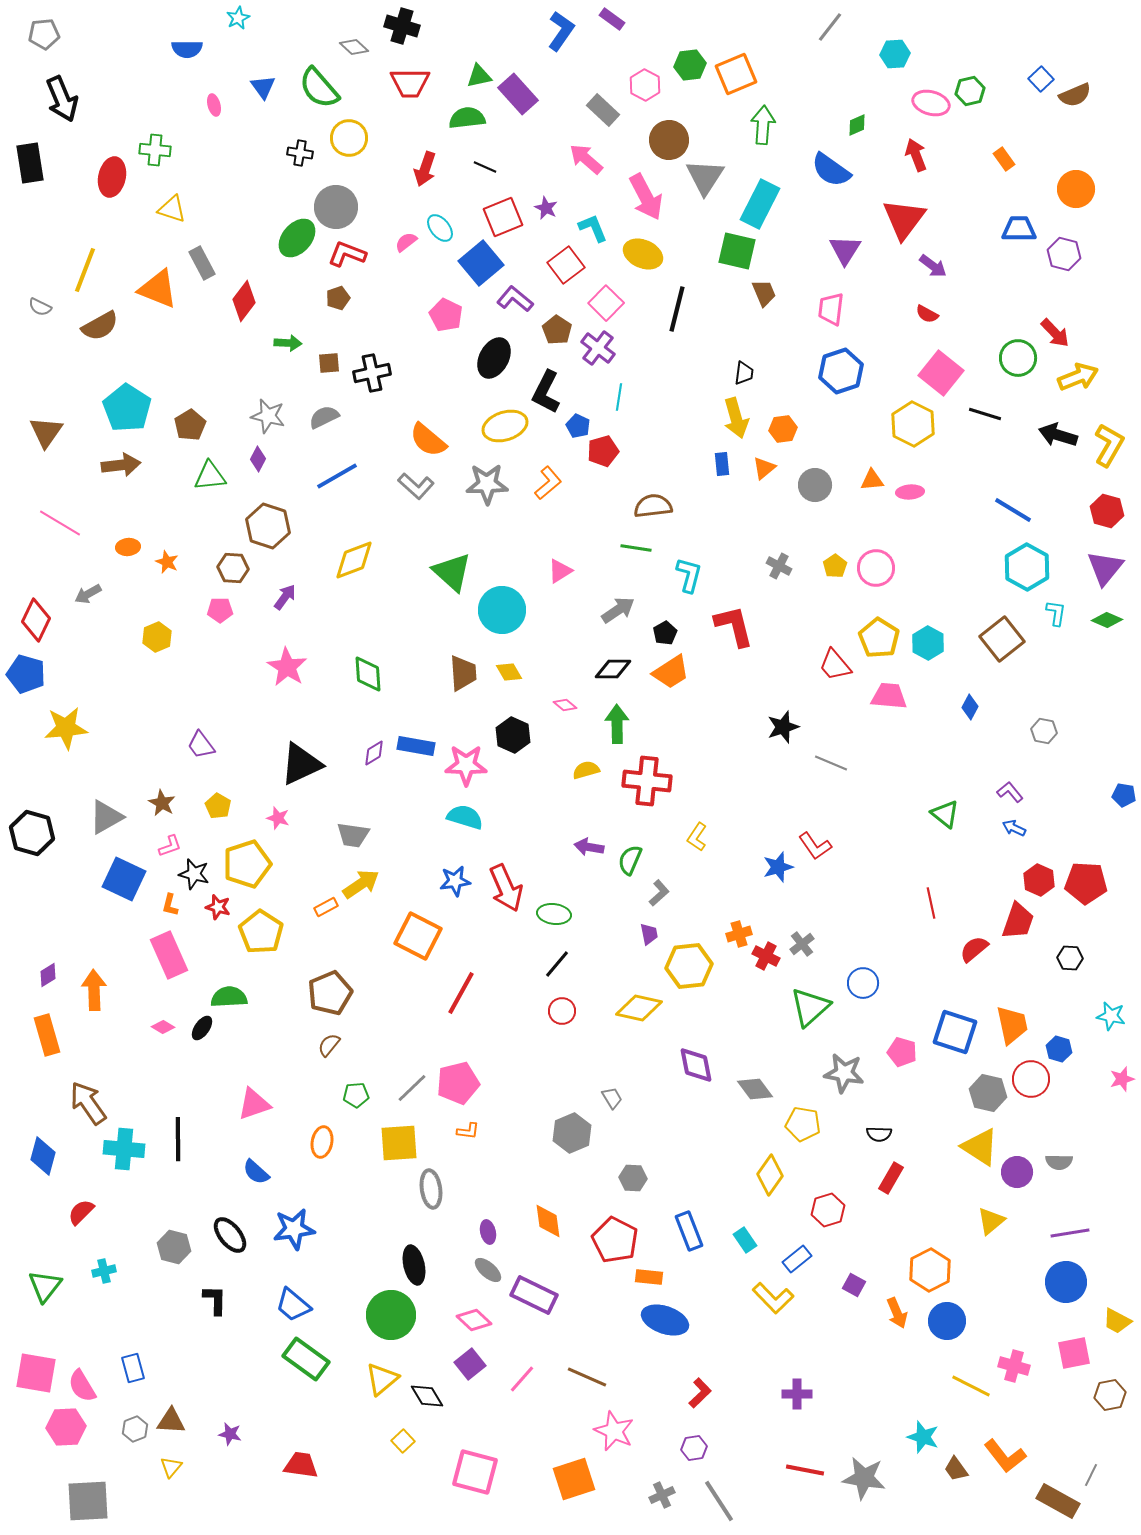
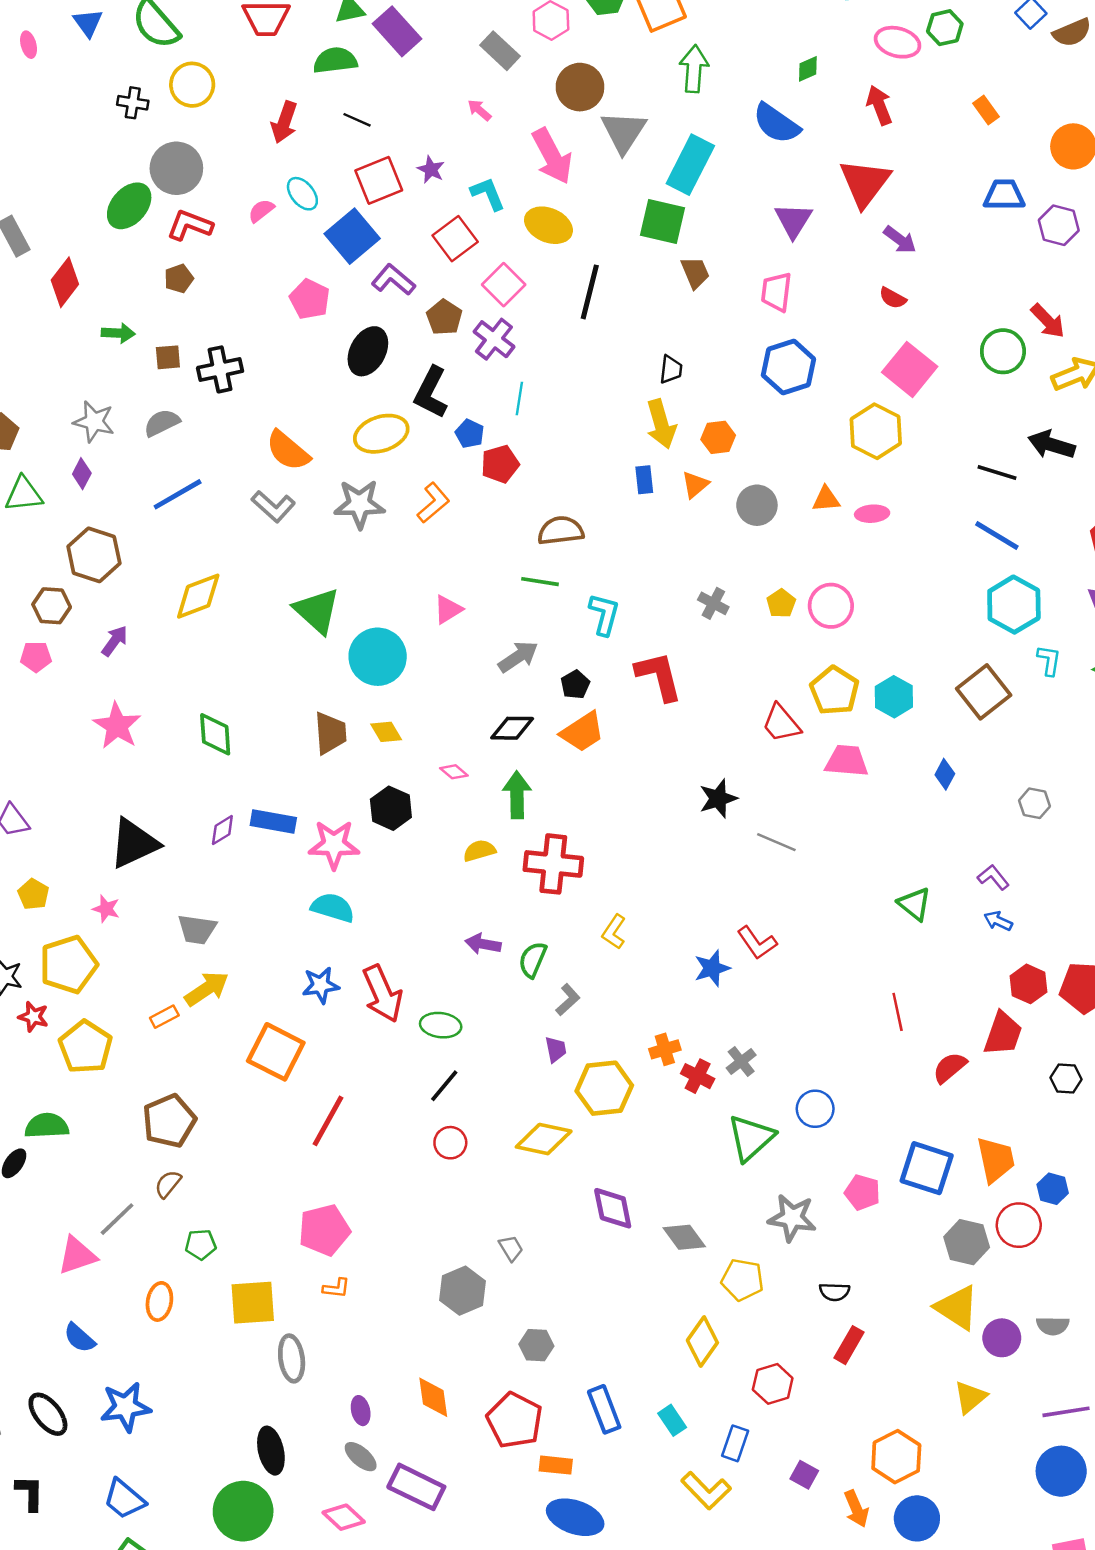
pink arrow: (586, 159) -> (479, 110), size x0.6
black line: (985, 414) -> (997, 472), moved
gray line: (412, 1088) -> (117, 1219), moved
blue rectangle: (797, 1259) -> (735, 1443), turned -32

